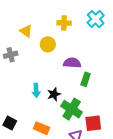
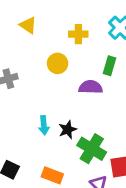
yellow triangle: (26, 31) -> (28, 25), moved
green rectangle: (86, 79) -> (110, 66), moved

